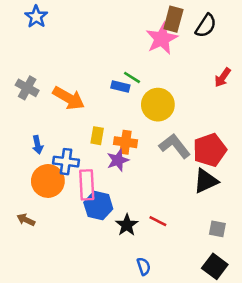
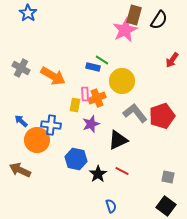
orange cross: (126, 142) -> (97, 98), moved, turned -30
blue arrow: (38, 145) -> (21, 121), moved, turned 144
black triangle: (206, 181) -> (118, 140), moved
pink rectangle: (87, 185) -> (85, 94), moved, size x0.6
brown arrow: (26, 220) -> (20, 170), size x1.5

